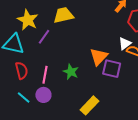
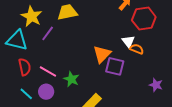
white triangle: (125, 44) -> (128, 42), turned -32
green star: (71, 72) -> (71, 79), moved
pink line: (45, 75) -> (48, 72), turned -72

